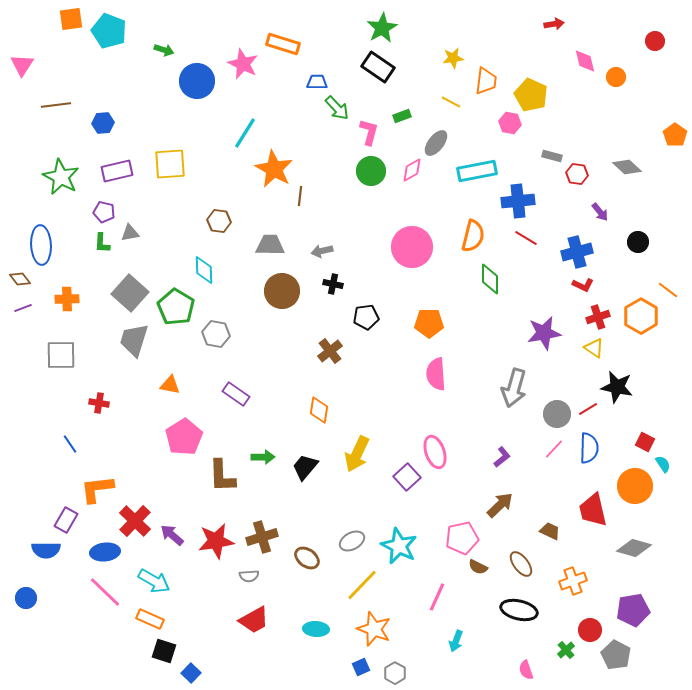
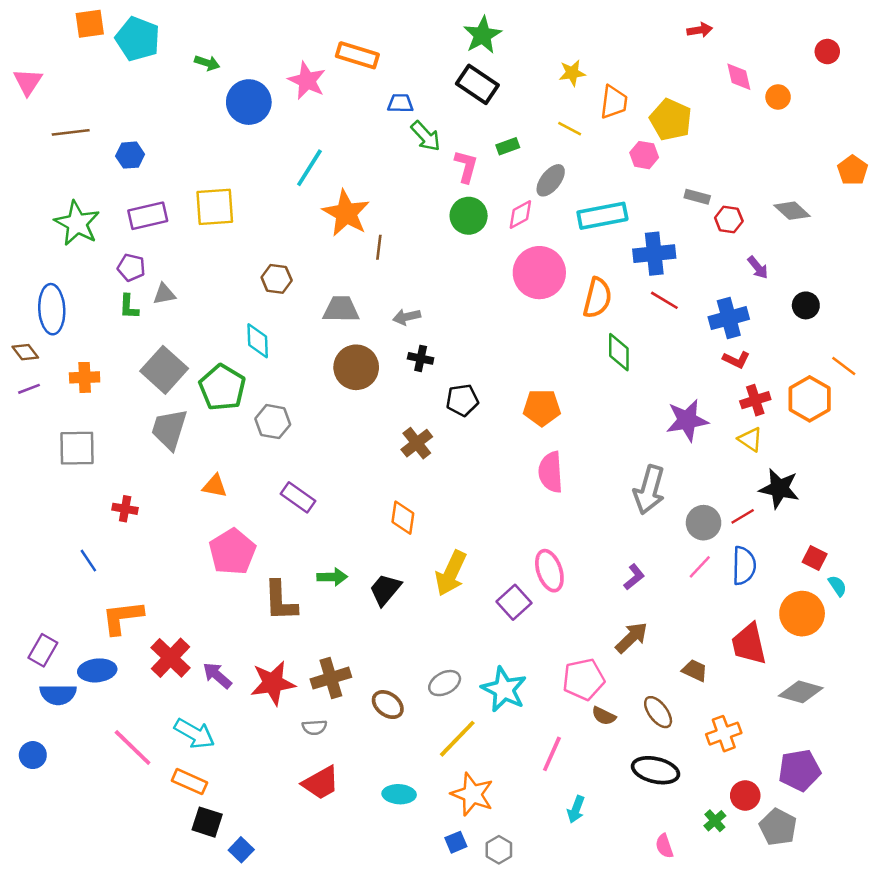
pink circle: (412, 247) -> (539, 273), moved
purple rectangle: (66, 520) -> (43, 650), moved
blue ellipse: (105, 552) -> (97, 670), moved

